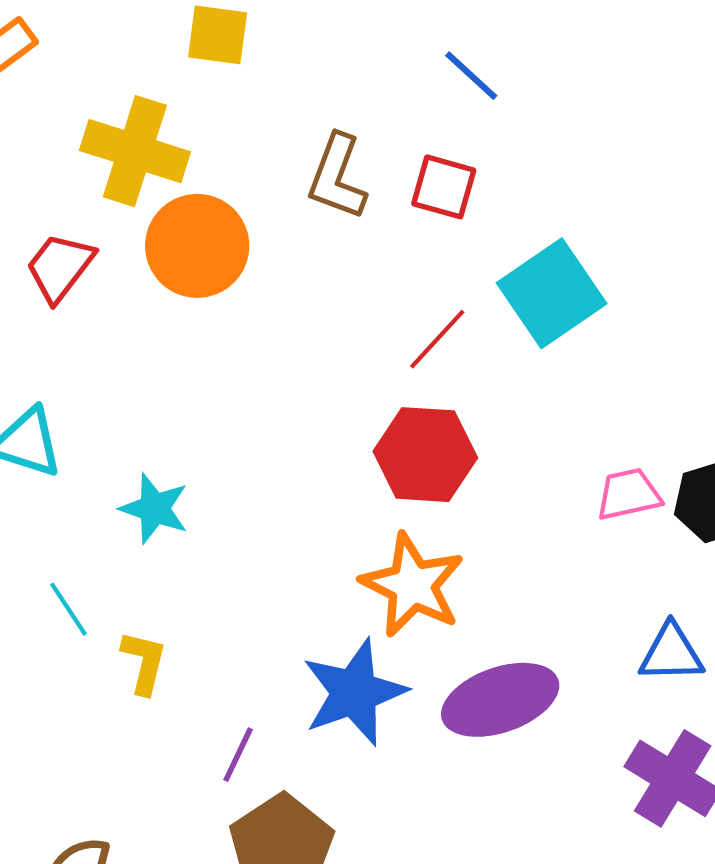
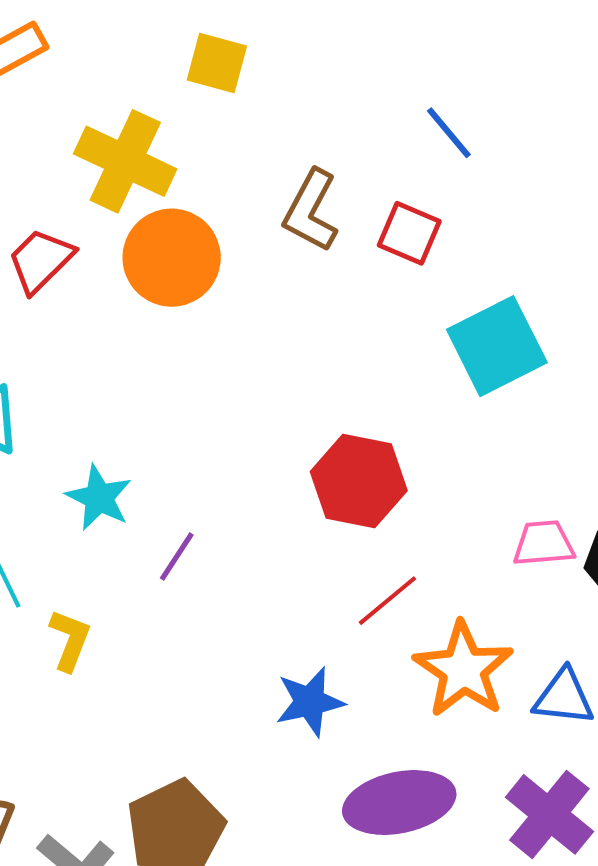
red line: (437, 339) -> (387, 601), moved
orange star: (412, 585) -> (463, 670), moved
blue star: (354, 692) -> (310, 702), moved, size x0.7
purple ellipse: (500, 700) -> (399, 803), moved
purple line: (238, 755) -> (177, 557), moved

